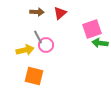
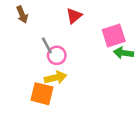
brown arrow: (37, 12) -> (22, 15), moved, turned 64
yellow arrow: (25, 50) -> (56, 78), moved

